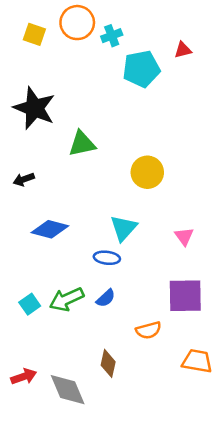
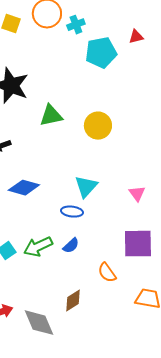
yellow circle: (147, 172) -> (98, 126), moved
orange semicircle: (148, 330) -> (107, 273), turned 70
brown diamond: (108, 363) -> (73, 301), turned 45

